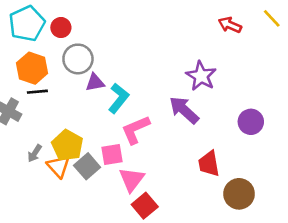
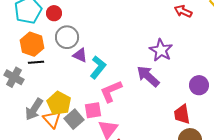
purple triangle: (95, 83) -> (80, 55), turned 35
gray arrow: (35, 153) -> (34, 109), size x1.6
red trapezoid: (209, 164) -> (182, 114), moved

